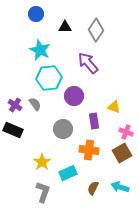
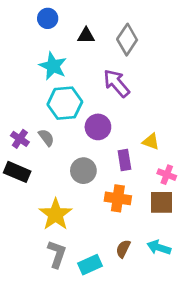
brown square: (122, 153) -> (162, 202), turned 30
yellow star: (42, 162) -> (56, 214), size x1.4
cyan rectangle: (68, 173) -> (90, 265), moved

